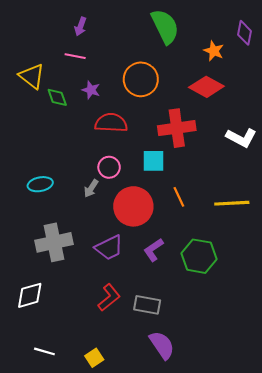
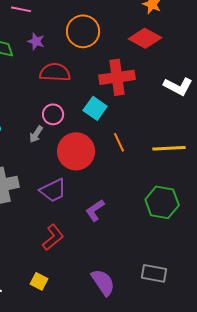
cyan square: (153, 161) -> (95, 108), turned 35
purple L-shape: (153, 250) -> (95, 210), moved
green hexagon: (199, 256) -> (162, 202), moved
gray rectangle: (147, 305) -> (154, 273), moved
yellow square: (94, 358) -> (39, 281), moved, turned -30

